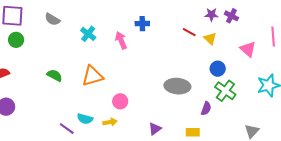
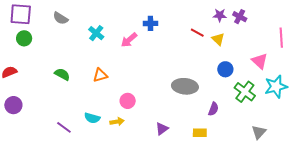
pink arrow: (121, 40) -> (129, 40), turned -108
pink triangle: (248, 49) -> (260, 61), moved
orange triangle: (93, 76) -> (100, 75), size x0.7
green cross: (225, 91) -> (245, 92), moved
purple line: (67, 129) -> (64, 127), moved

